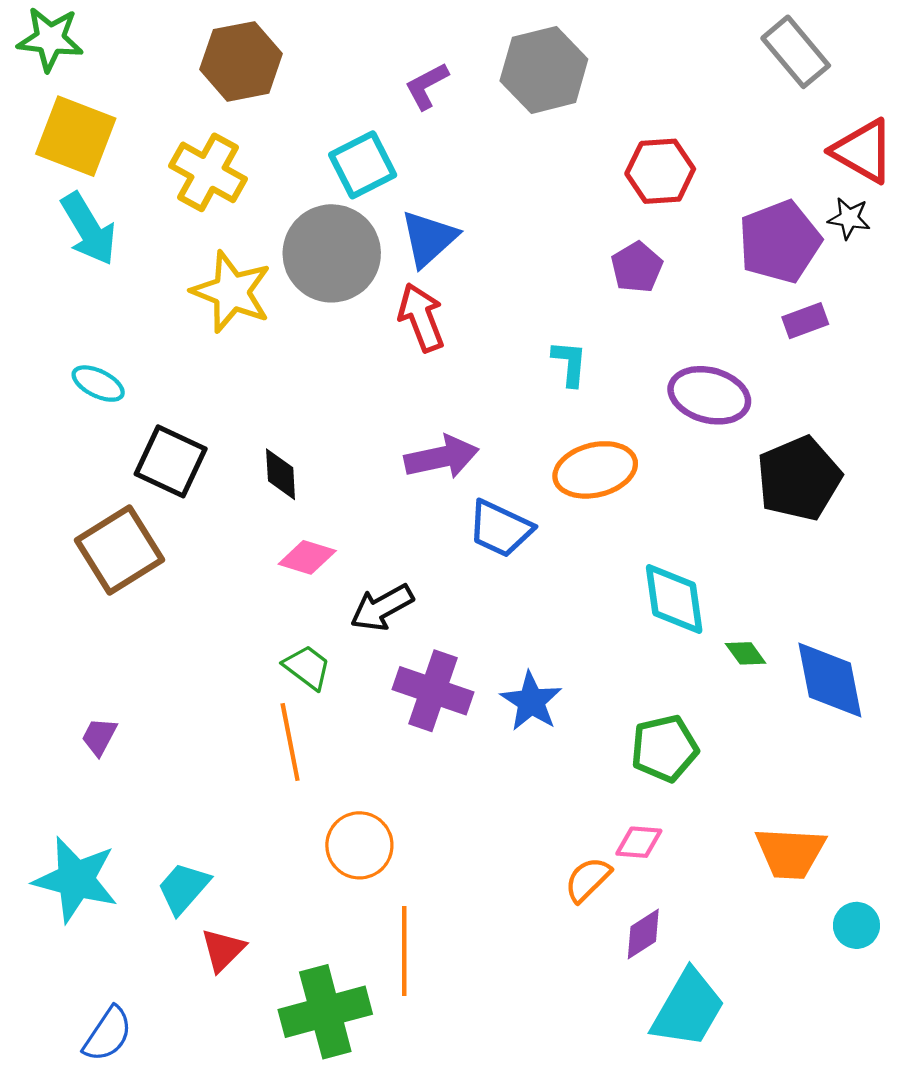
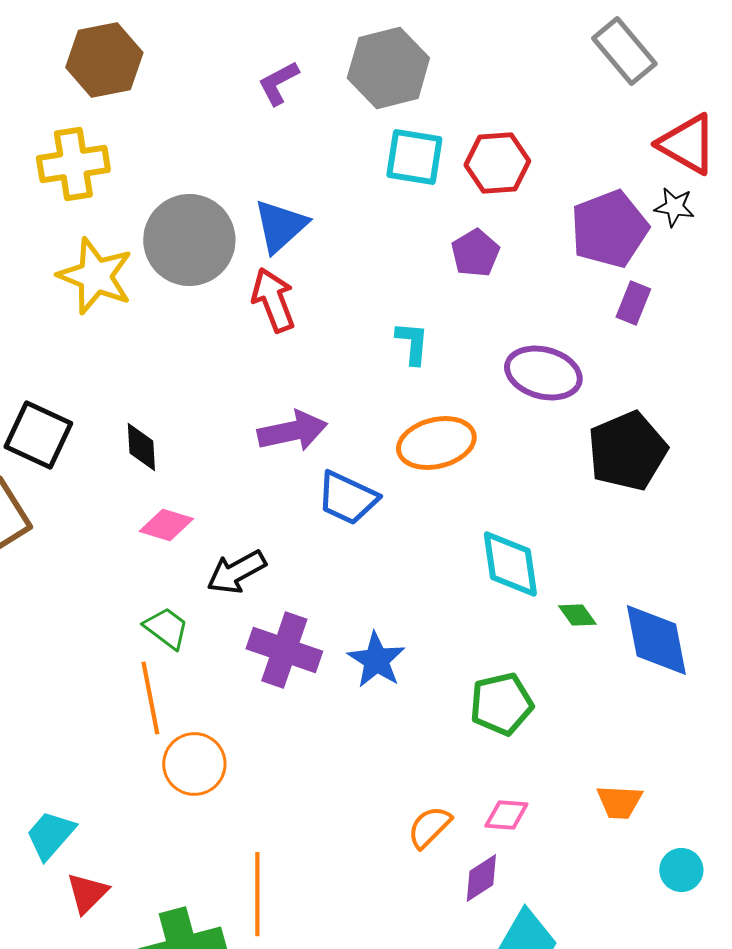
cyan square: (363, 165) -> (414, 157), moved, turned 36
yellow cross: (208, 172) -> (73, 164), turned -38
purple rectangle: (805, 321) -> (633, 303), turned -48
pink diamond: (639, 842) -> (506, 815), moved
orange circle: (359, 845) -> (194, 764), moved
orange trapezoid: (790, 853) -> (619, 802), size x0.7

